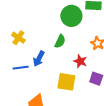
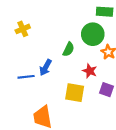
green circle: (71, 16) -> (93, 34), moved
yellow cross: (18, 38) -> (23, 29), moved, turned 32

